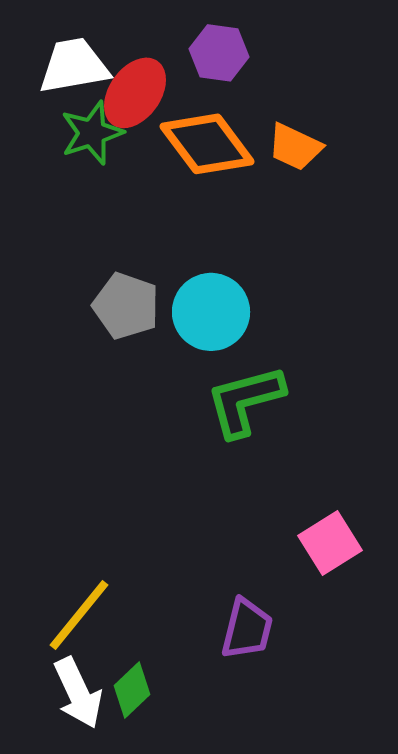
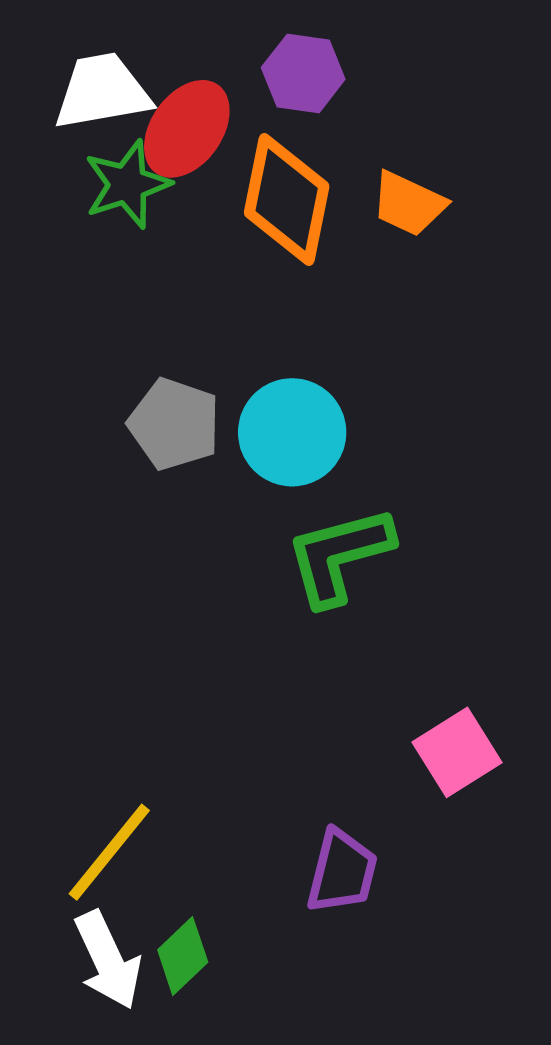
orange diamond: (207, 144) -> (287, 200), turned 48

